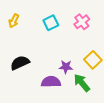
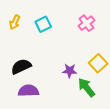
cyan square: (51, 23) -> (43, 24), moved
purple semicircle: (51, 82) -> (28, 91), moved

